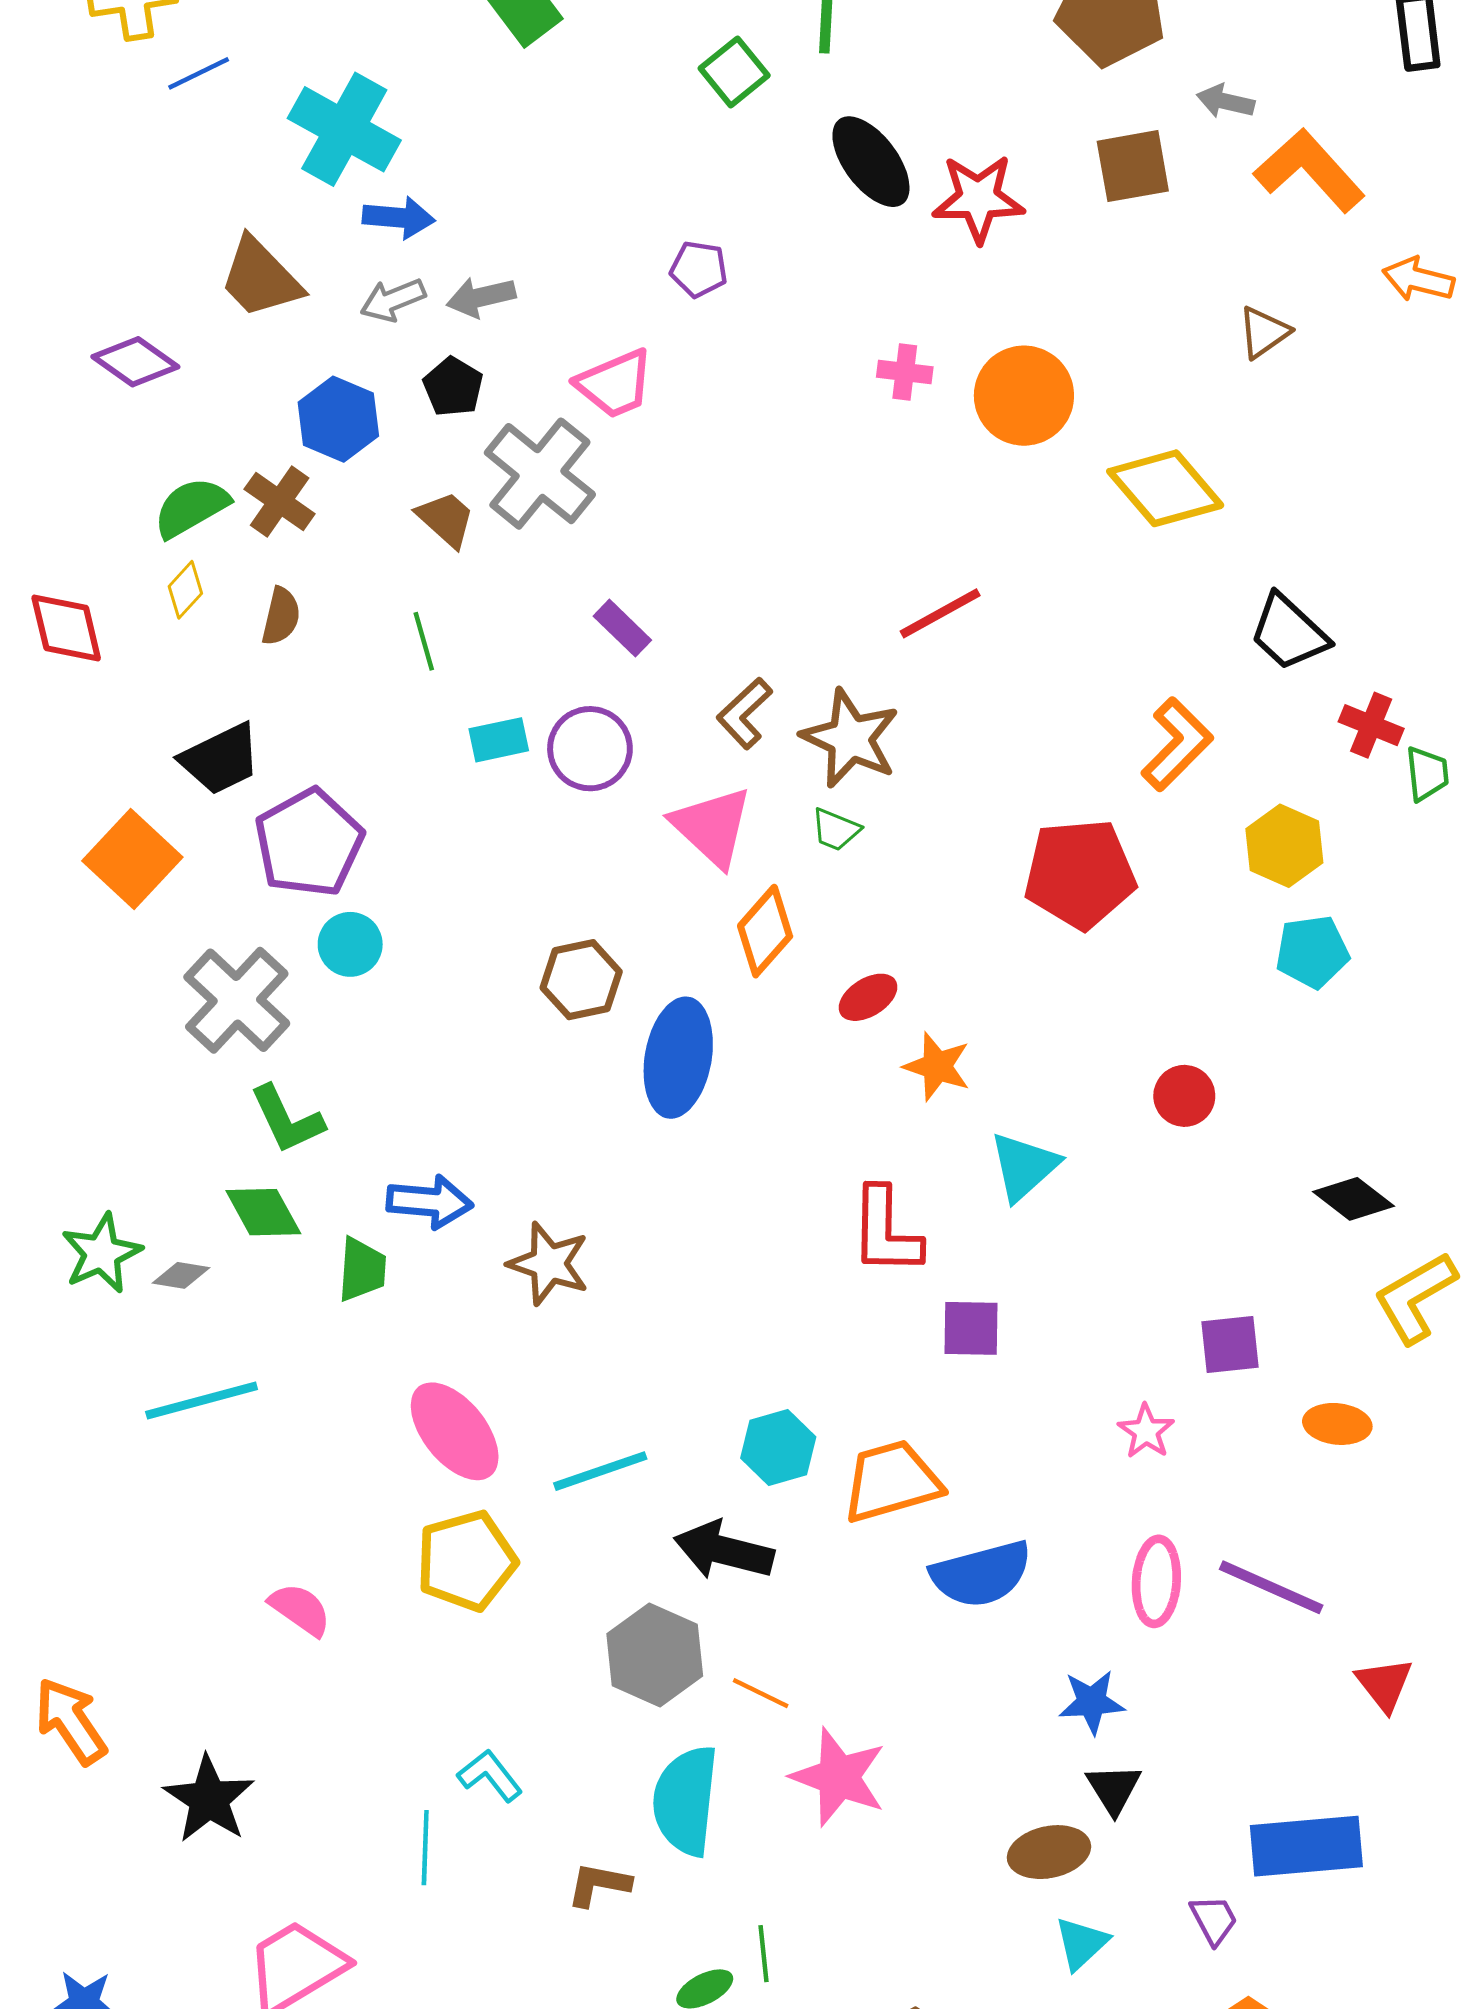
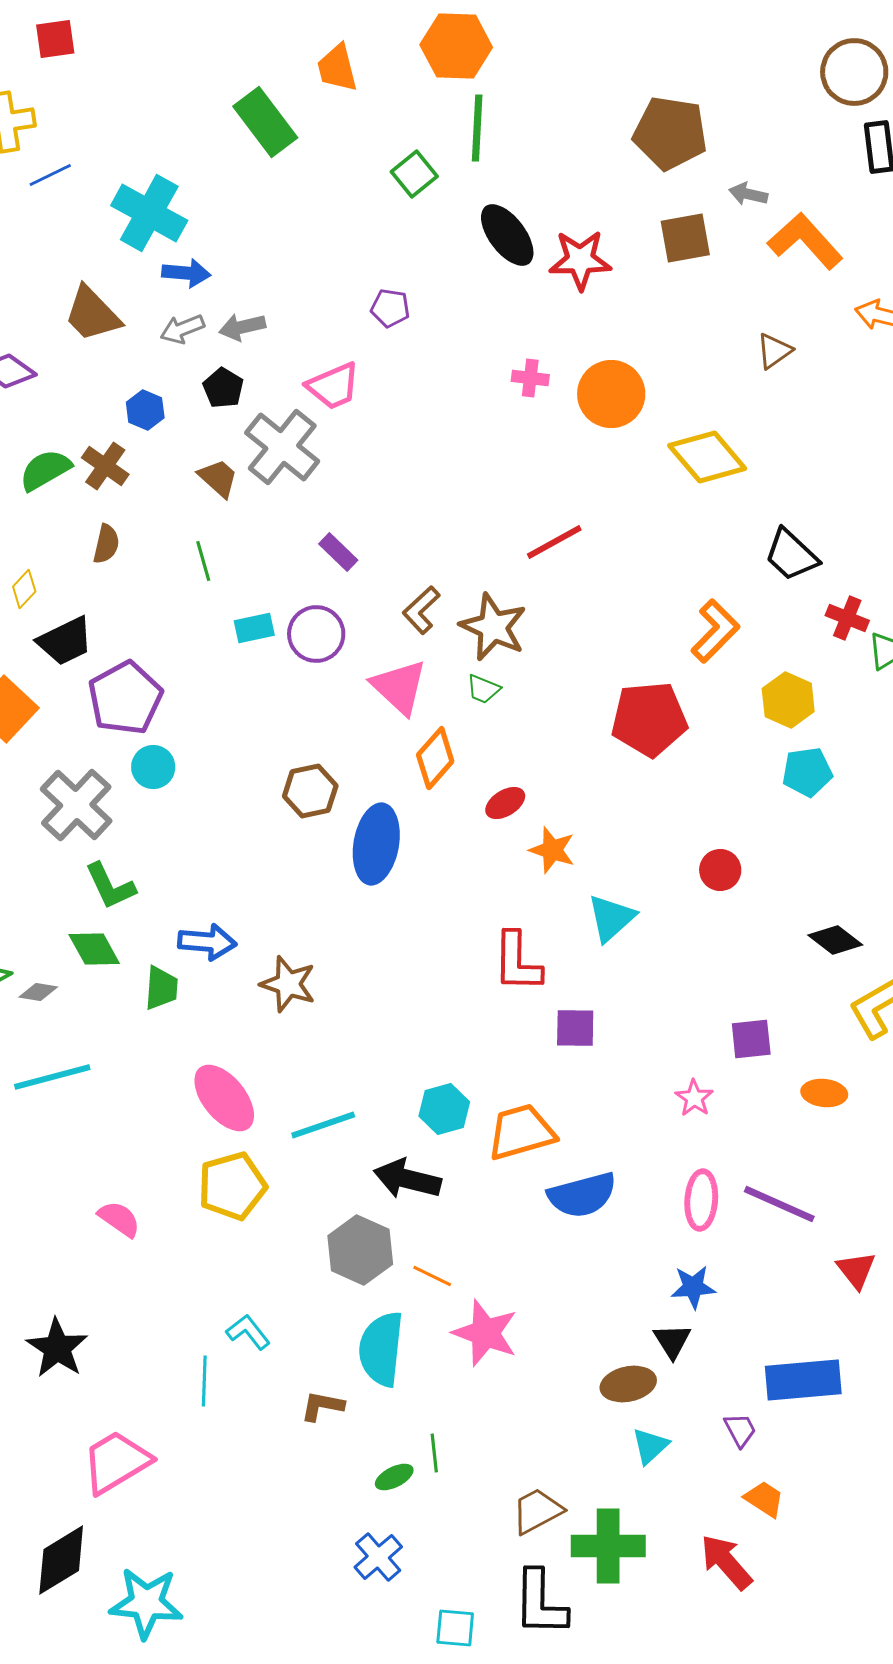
blue hexagon: (338, 419) -> (145, 410), size x0.7
yellow diamond: (185, 590) -> (24, 589), moved
blue star: (1092, 1702) -> (693, 1287), moved

